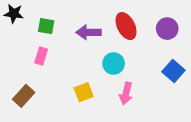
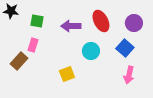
blue square: (173, 71) -> (125, 48), moved
pink arrow: (126, 93) -> (129, 75), moved
brown rectangle: (24, 96) -> (19, 61), moved

